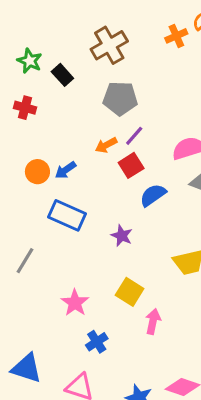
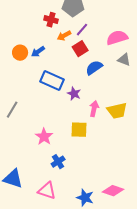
red cross: (25, 108) -> (51, 20), moved
blue rectangle: (67, 215) -> (52, 81), moved
yellow square: (130, 292) -> (79, 130), turned -30
pink arrow: (153, 321) -> (94, 109), moved

